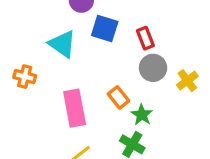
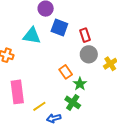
cyan triangle: (62, 44) -> (32, 36), turned -30
pink rectangle: (75, 108) -> (17, 92), moved

